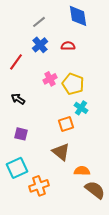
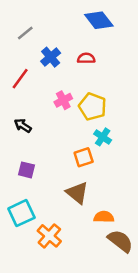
blue diamond: (78, 16) -> (99, 20), turned -30
gray line: (39, 22) -> (25, 33), moved
orange cross: (39, 186) -> (49, 236), turned -30

